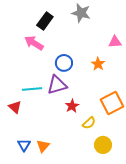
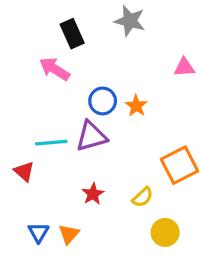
black rectangle: (45, 21) -> (72, 34), turned -60
orange star: (98, 64) -> (136, 106), moved
red star: (72, 106) -> (93, 194), moved

